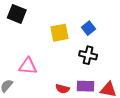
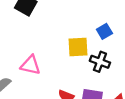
yellow square: (59, 33) -> (78, 47), moved

